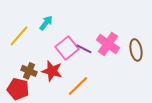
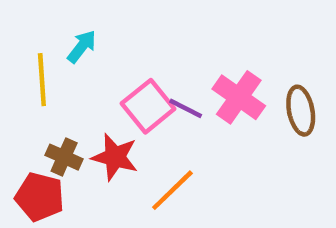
cyan arrow: (46, 23) -> (82, 46), moved
yellow line: (19, 36) -> (42, 80), turned -45

